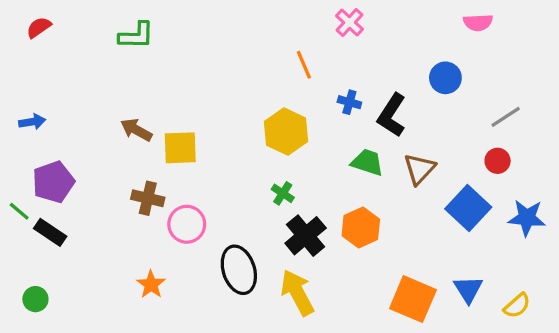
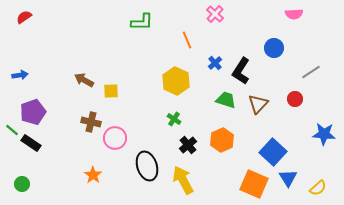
green L-shape: (136, 36) -> (142, 22), moved
blue cross: (349, 102) -> (215, 63), turned 32
yellow square: (180, 148) -> (111, 91), size x0.7
red circle: (498, 161) -> (295, 99), moved
blue square: (468, 208) -> (273, 152), moved
black cross: (306, 236) -> (188, 145), size x0.7

